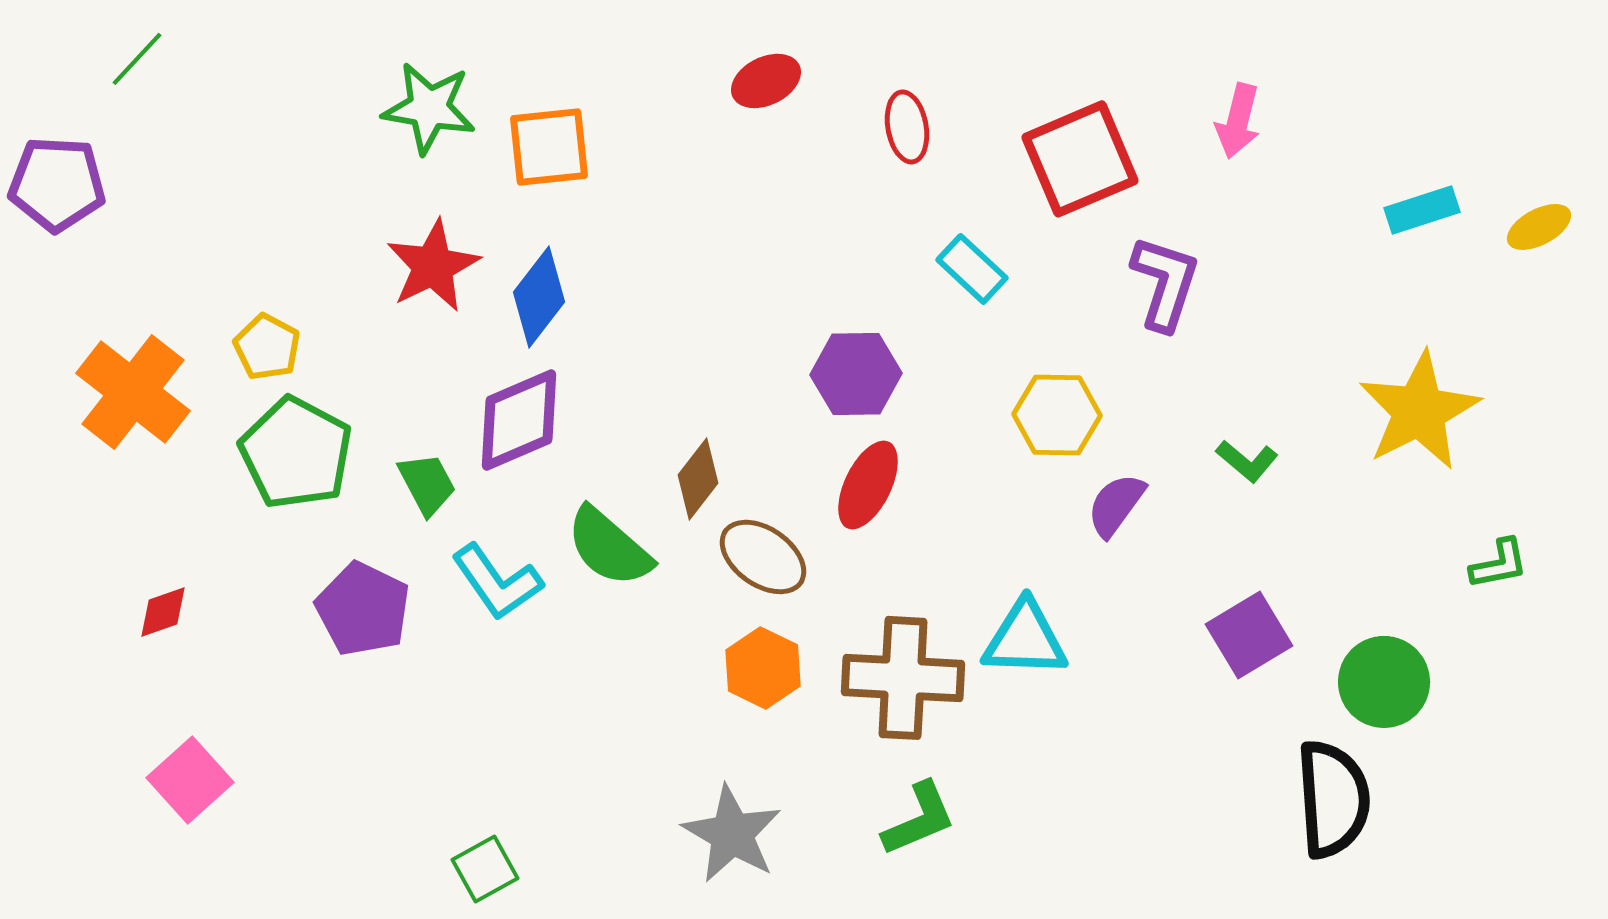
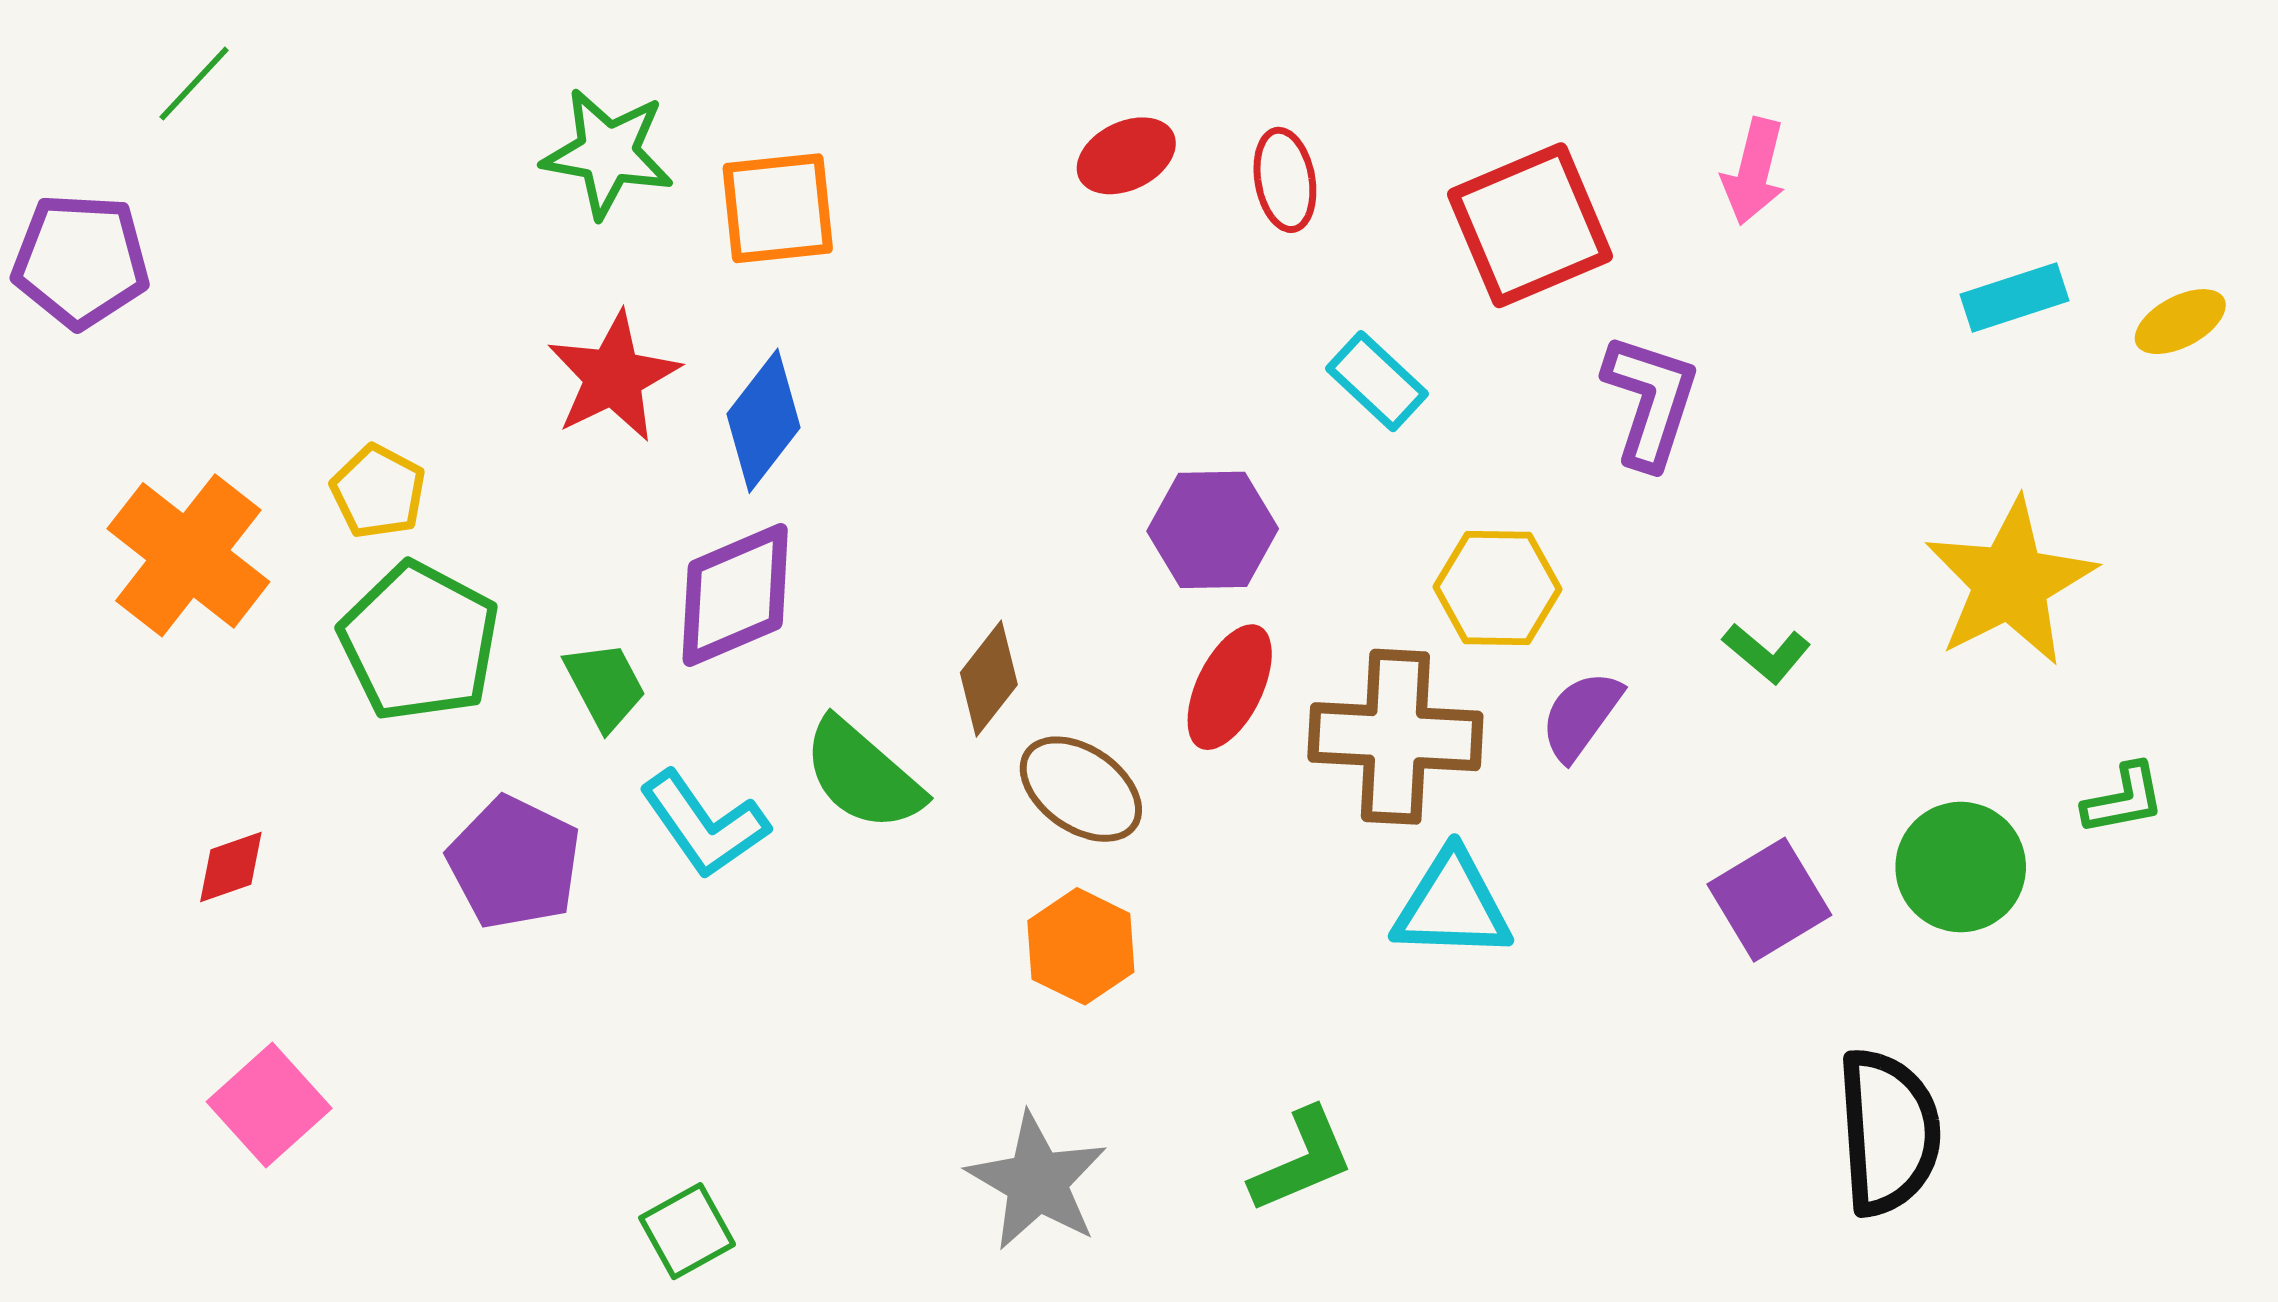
red ellipse: (766, 81) -> (1126, 156), moved
brown cross: (903, 678) -> (1395, 737), moved
green circle: (1384, 682) -> (1961, 867), moved

